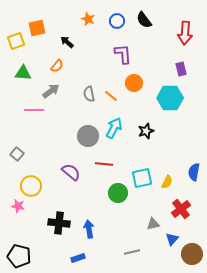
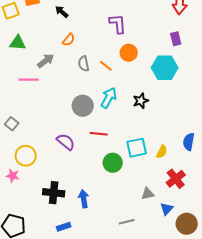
orange semicircle: (57, 66) -> (69, 40), moved
blue rectangle: (78, 258) -> (64, 227), moved

